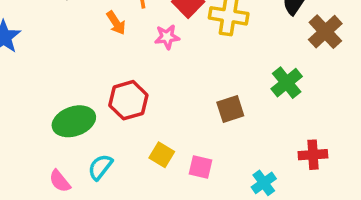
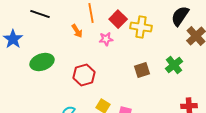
brown square: (230, 109) -> (142, 70), moved
green ellipse: (74, 121) -> (42, 62), moved

